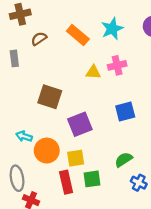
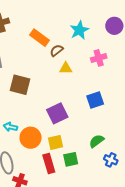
orange rectangle: (78, 35) -> (39, 38), moved
brown semicircle: (39, 39) -> (57, 50), moved
pink cross: (117, 65) -> (99, 58), moved
brown square: (50, 97) -> (20, 85), moved

